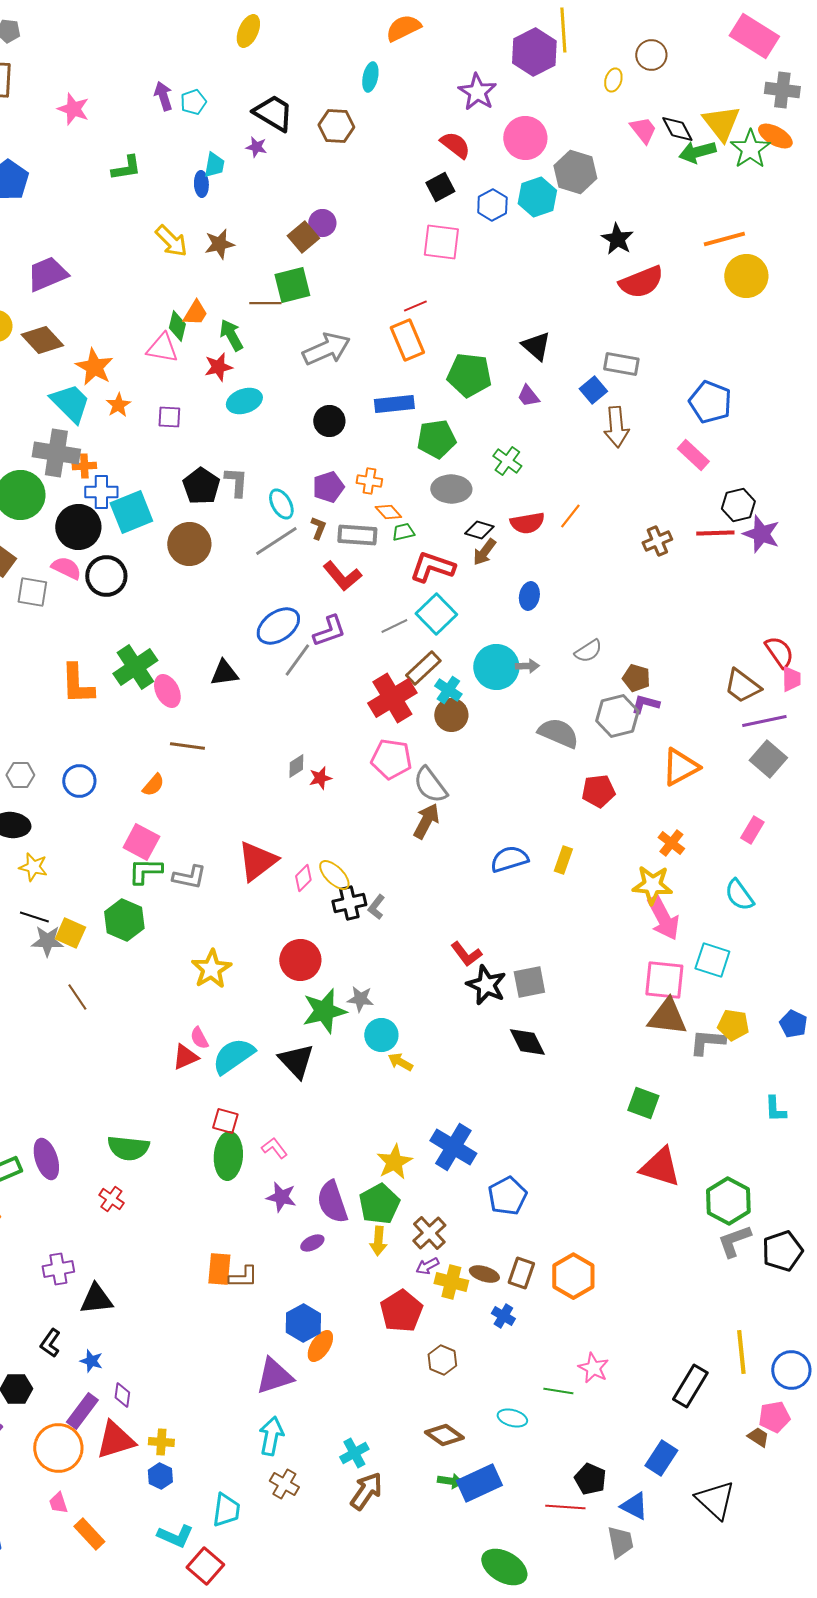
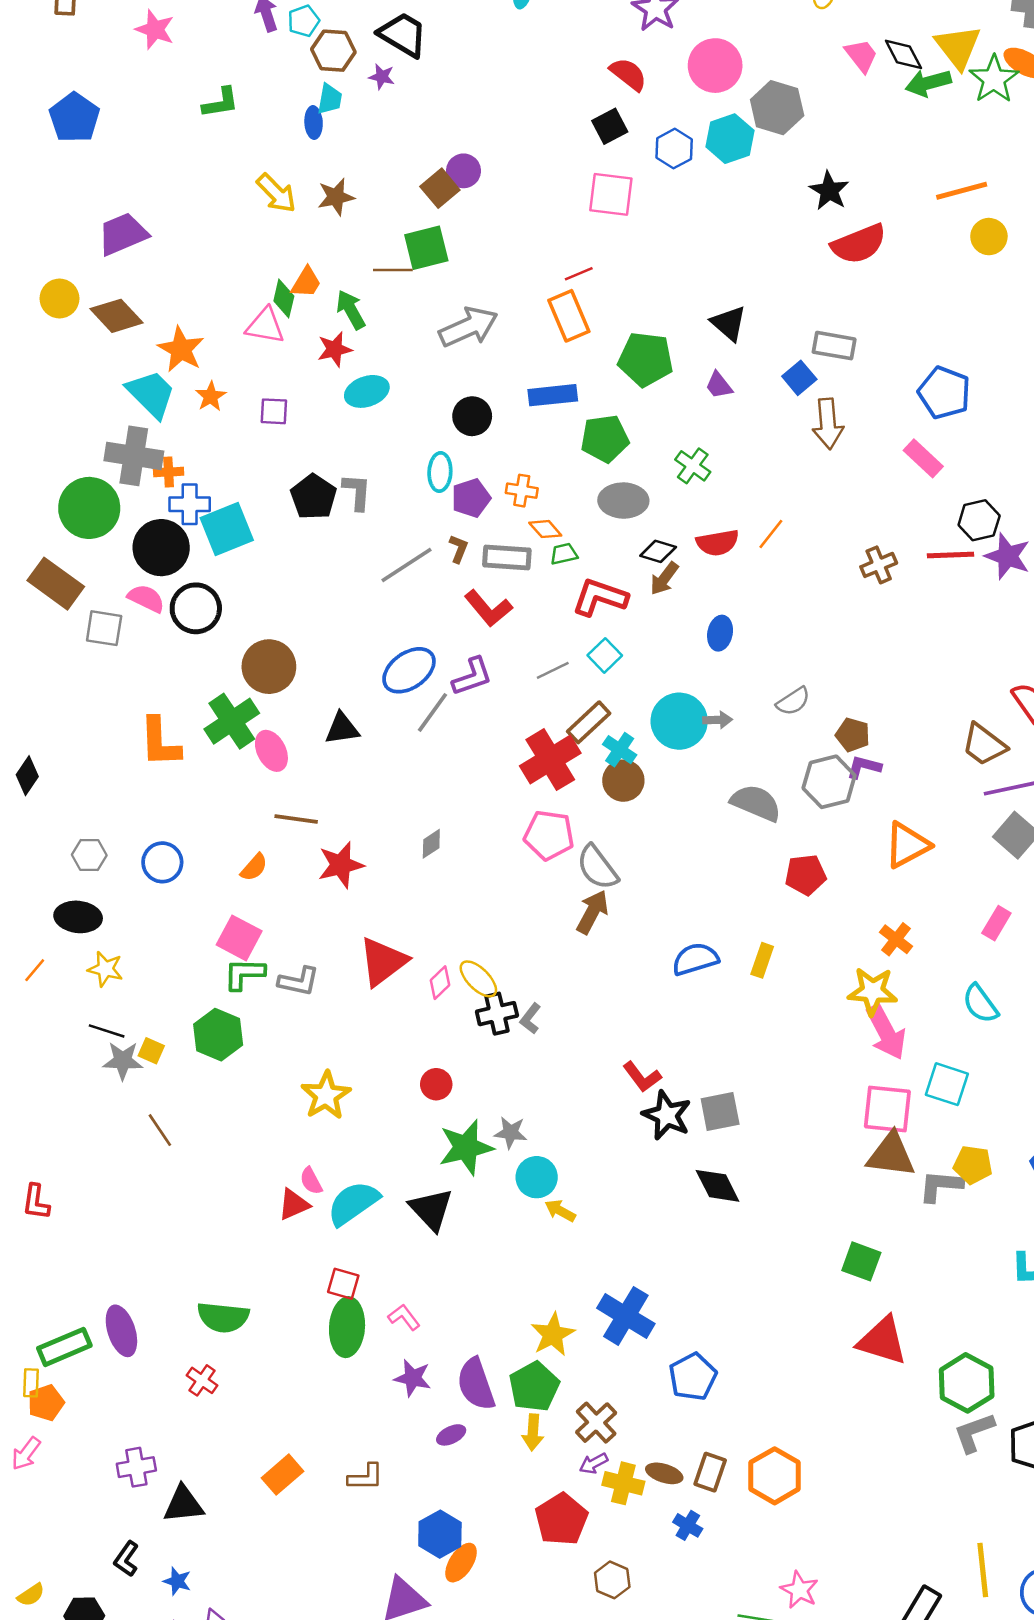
brown hexagon: (336, 126) -> (333, 51), moved
yellow circle: (746, 276) -> (989, 237), size x0.7
cyan ellipse: (281, 504) -> (440, 472), moved, turned 32
brown circle: (189, 544) -> (269, 667), moved
cyan square: (436, 614) -> (605, 655), size x0.7
red star: (320, 778) -> (341, 865), moved, size x1.6
yellow square: (70, 933) -> (151, 1051), size x0.7
red circle: (300, 960) -> (436, 1084), size x0.6
orange rectangle: (219, 1269) -> (283, 1475), moved, turned 44

